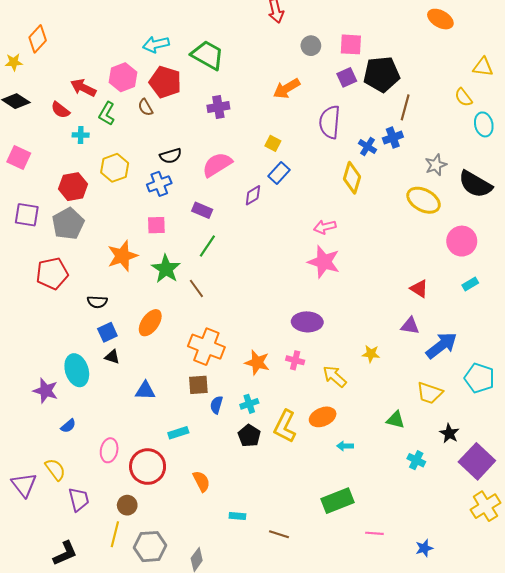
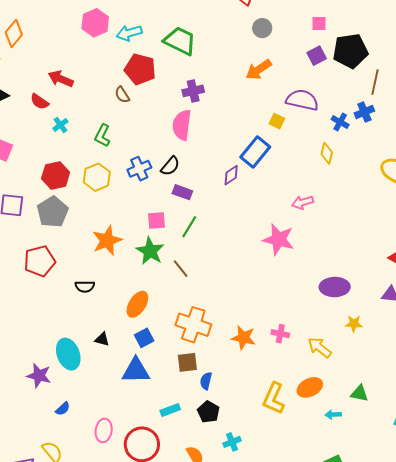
pink square: (351, 44) -> (319, 23), size x0.7
gray circle: (311, 46) -> (262, 28), moved
pink hexagon: (123, 77) -> (95, 23), moved
green L-shape: (107, 114) -> (102, 136), moved
purple semicircle: (330, 122) -> (302, 100), turned 100
cyan cross: (81, 135) -> (60, 125), turned -35
yellow square: (273, 143) -> (277, 121), moved
black semicircle: (171, 156) -> (170, 166), moved, turned -30
pink semicircle: (217, 165) -> (182, 125), moved, turned -48
yellow hexagon: (115, 168) -> (97, 177), moved
blue rectangle: (279, 173) -> (255, 152), size x1.4
yellow diamond: (352, 178) -> (327, 153), size x0.7
pink square: (156, 225) -> (157, 220), moved
pink star: (324, 262) -> (279, 239), moved
purple ellipse: (307, 322) -> (335, 287), moved
blue square: (107, 332) -> (144, 338), moved
blue triangle: (145, 391) -> (136, 371), size x1.4
cyan cross: (249, 404) -> (232, 442), moved
green triangle: (396, 420) -> (359, 393), moved
black pentagon: (249, 436) -> (208, 412), moved

